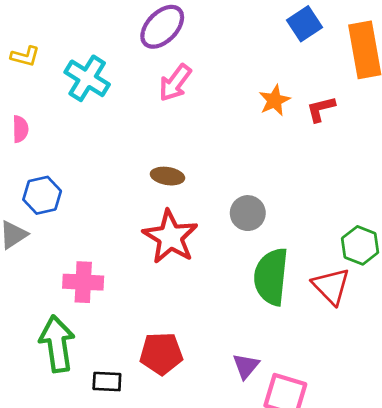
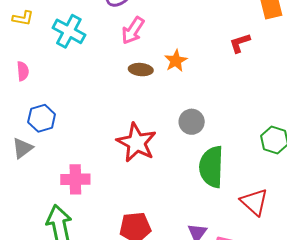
orange star: (275, 100) -> (176, 61), moved
brown ellipse: (167, 176) -> (141, 70), moved
red triangle: (331, 286) -> (254, 202), moved

